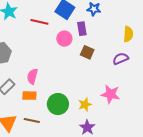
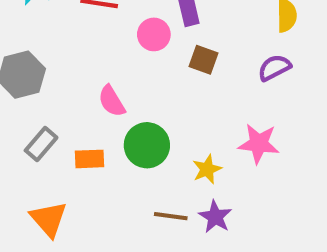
pink semicircle: (32, 76) -> (112, 101), moved, turned -42
green circle: (58, 104) -> (147, 145), moved
brown line: (32, 120) -> (171, 216), moved

